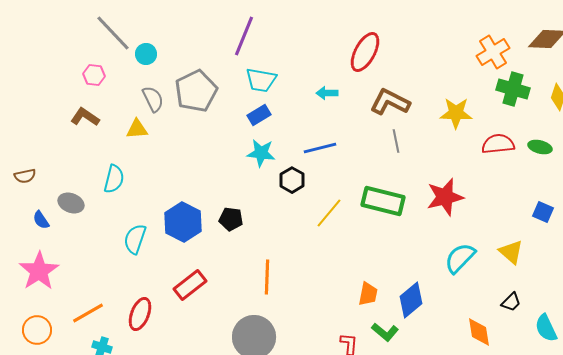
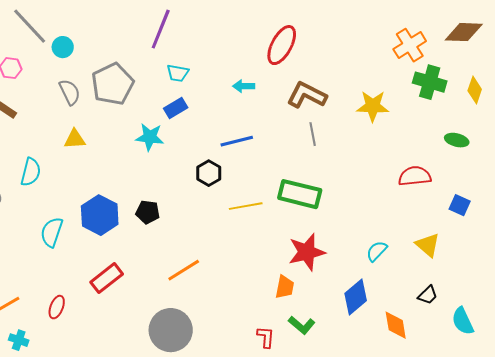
cyan trapezoid: (261, 80) -> (178, 73), size x0.7
yellow triangle: (137, 129) -> (75, 139), moved
red semicircle: (498, 144) -> (415, 176), moved
cyan star: (261, 153) -> (150, 137), moved
red star: (445, 197) -> (307, 252), moved
yellow line: (329, 213) -> (246, 206), turned 40
cyan semicircle: (460, 258) -> (377, 251), size x0.7
orange line: (267, 277) -> (184, 270), turned 56
blue diamond: (411, 300) -> (356, 297), moved
red ellipse: (140, 314) -> (57, 307), size x0.7

